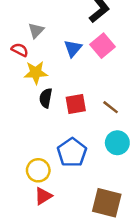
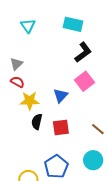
gray triangle: (36, 30) -> (16, 64), moved
blue triangle: (73, 48) -> (61, 95), moved
brown line: (111, 107) -> (98, 129), moved

